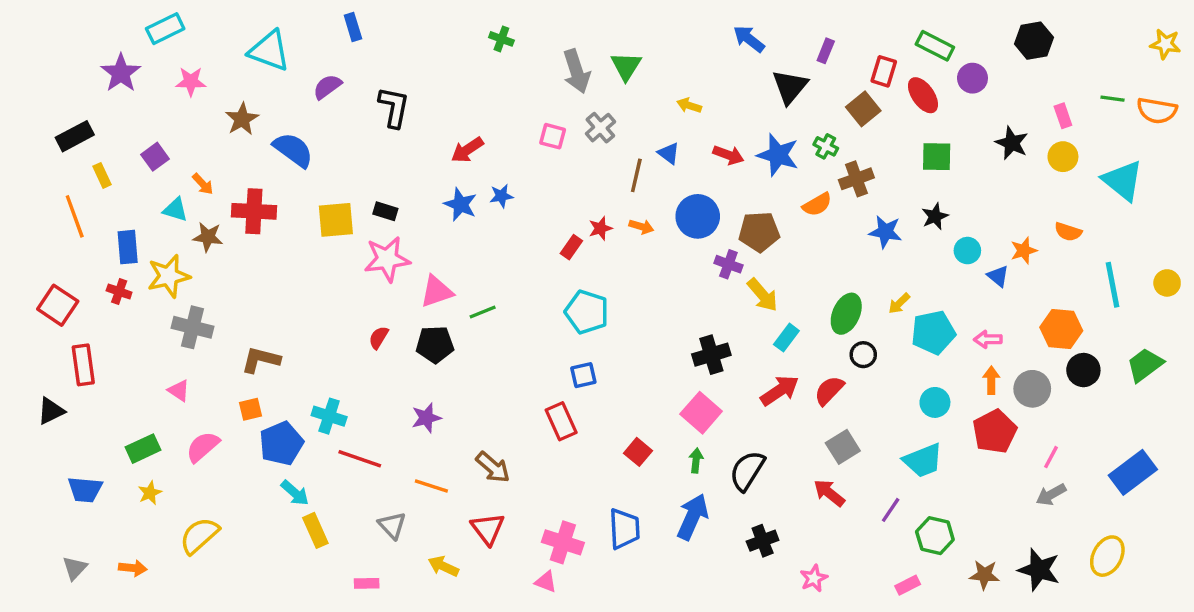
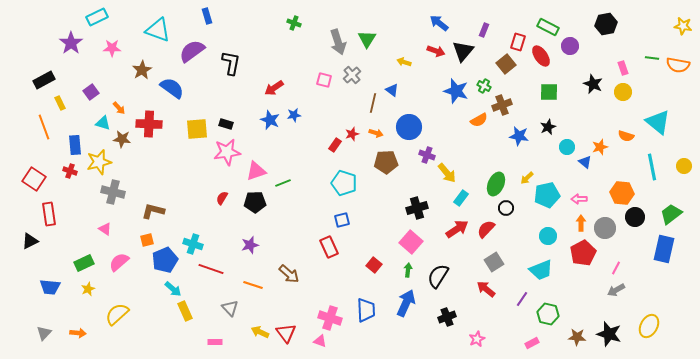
purple semicircle: (327, 87) -> (192, 51), size x1.5
red arrow: (728, 155) -> (436, 51), moved
cyan triangle: (1123, 181) -> (658, 122), moved
brown pentagon: (759, 232) -> (386, 162), moved
blue rectangle: (1133, 472) -> (664, 249), moved, turned -40
red triangle: (488, 529) -> (286, 333), moved

